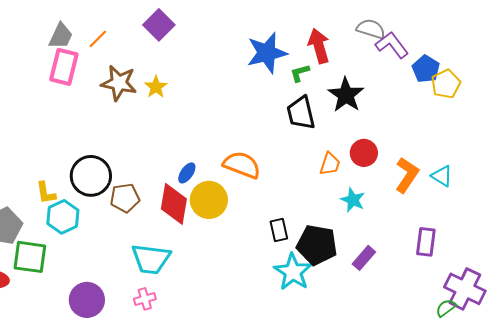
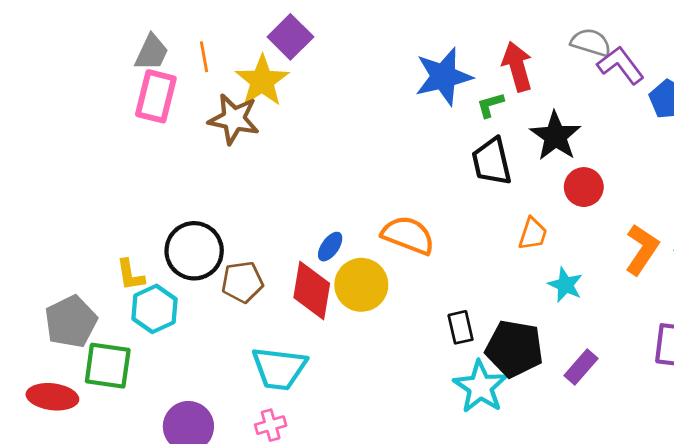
orange line: (98, 39) -> (204, 57), turned -55
yellow star: (156, 87) -> (262, 81), moved, size x1.6
red circle: (364, 153) -> (584, 187), moved

